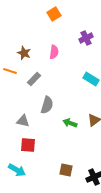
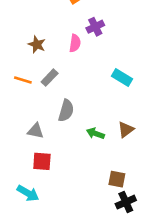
purple cross: (86, 38) -> (95, 27), moved
orange line: (10, 71) -> (23, 80), moved
brown square: (66, 170) -> (117, 179), moved

